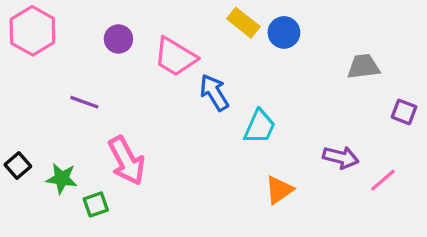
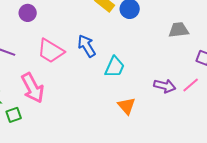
pink trapezoid: (175, 57) -> (51, 51), moved
pink line: (383, 180) -> (191, 85), moved
orange triangle: (279, 190) -> (127, 106), turned -36

